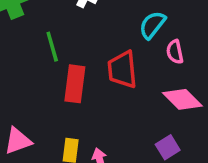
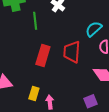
green line: (52, 47) -> (35, 21), moved

